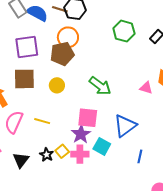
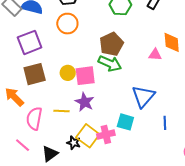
brown pentagon: (62, 54) -> (111, 44), moved
pink square: (88, 118) -> (85, 76), moved
purple star: (81, 134) -> (85, 102), moved
yellow square: (62, 151) -> (88, 136), size x1.6
black triangle: (21, 160) -> (50, 154), turned 30

